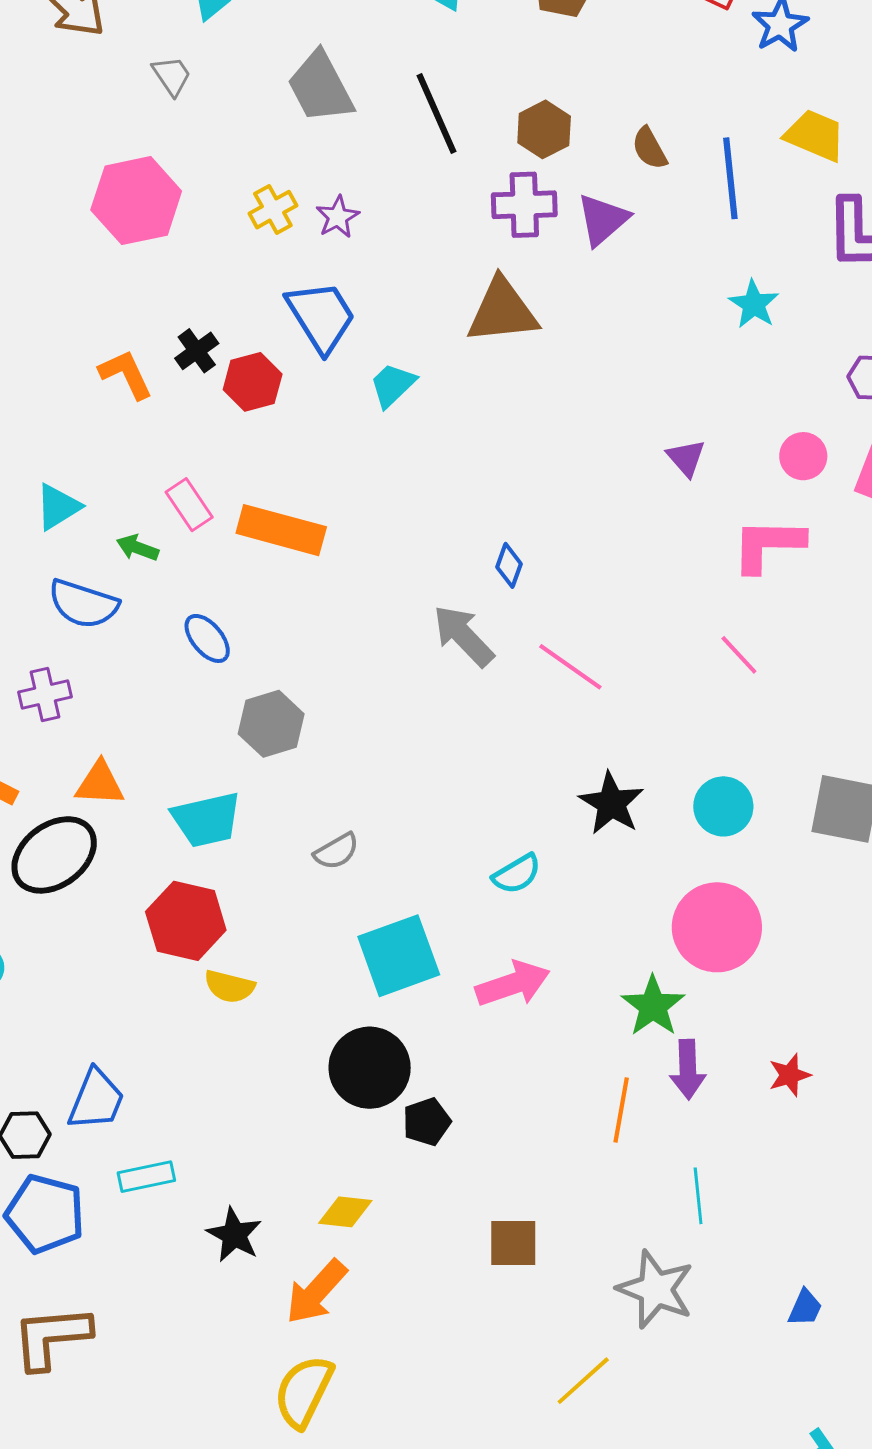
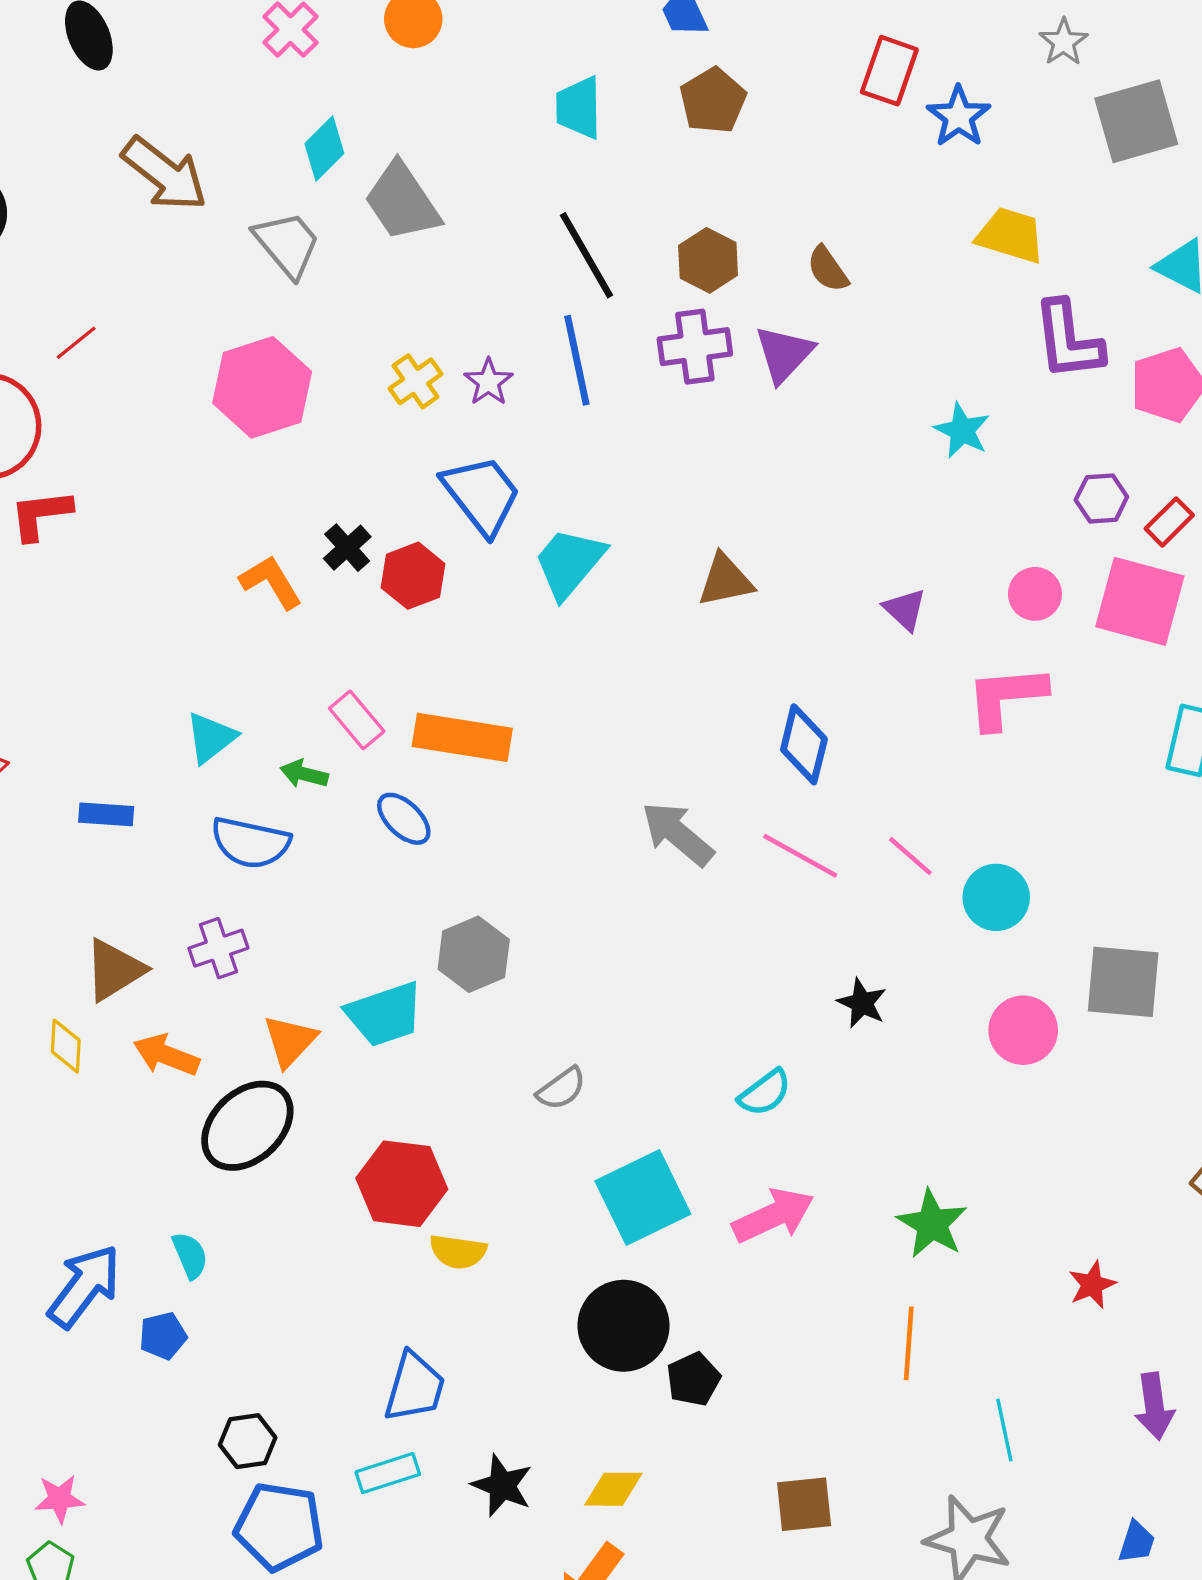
gray trapezoid: (172, 76) -> (287, 244), size x1.5
gray trapezoid: (320, 87) -> (402, 202), moved
blue line: (730, 178) -> (577, 360), moved
brown triangle: (502, 311) -> (725, 580), moved, size x0.7
cyan trapezoid: (393, 385) -> (569, 563), size x1.4
blue diamond: (509, 565) -> (804, 744), moved, size x1.6
blue ellipse: (207, 638) -> (404, 819), moved
pink line: (739, 655) -> (910, 856), moved
orange triangle: (100, 784) -> (290, 1041), turned -44
black star: (611, 803) -> (862, 1003), size x0.7
cyan circle: (723, 806) -> (996, 897), moved
cyan trapezoid: (207, 820) -> (385, 1014), moved
pink circle: (717, 927) -> (1023, 1030), moved, size x0.7
purple arrow: (688, 1069) -> (1154, 1406), moved
blue trapezoid: (96, 1100) -> (414, 1387), moved
black star: (234, 1235) -> (502, 1486), moved

